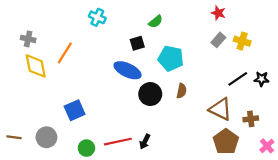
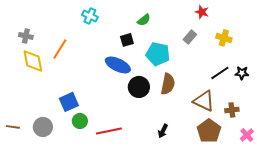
gray rectangle: (218, 40) -> (190, 37), moved
brown semicircle: (182, 91) -> (168, 84), size x1.5
black arrow: (145, 142) -> (163, 131), moved
green circle: (86, 148) -> (80, 121), moved

